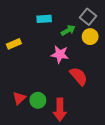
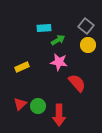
green arrow: (68, 30) -> (58, 40), moved
yellow rectangle: (14, 44) -> (22, 67), moved

